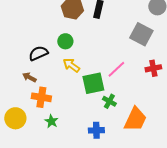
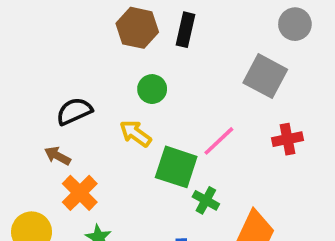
green circle: (65, 41) -> (152, 89), moved
green square: (93, 83) -> (176, 167), turned 30
orange cross: (41, 97) -> (80, 193), turned 36

